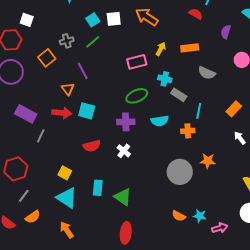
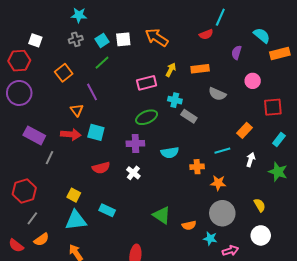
red semicircle: (196, 14) -> (206, 34), turned 128
gray cross: (67, 41) -> (76, 39), moved
orange square: (47, 58) -> (64, 73), moved
cyan line: (199, 111) -> (222, 151), moved, turned 63
cyan semicircle: (160, 121) -> (170, 153), moved
orange cross: (188, 131) -> (197, 167), moved
white arrow: (240, 138) -> (251, 160), turned 56
gray circle: (180, 172) -> (222, 213), moved
cyan rectangle: (98, 188) -> (107, 210), turned -70
green triangle: (123, 197) -> (162, 215), moved
cyan triangle: (67, 198) -> (76, 220), turned -40
orange semicircle: (179, 216) -> (189, 225), moved, turned -40

